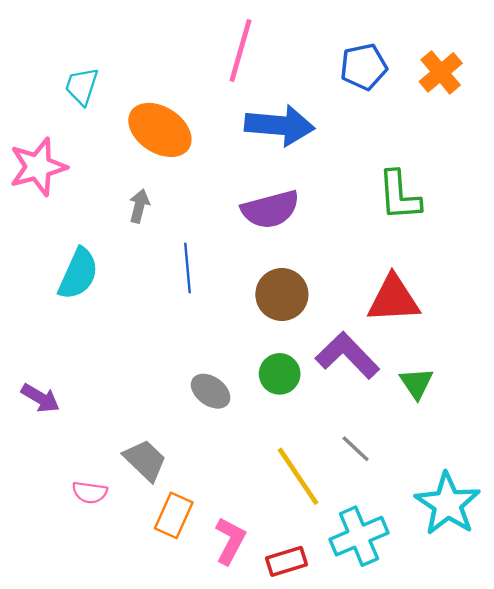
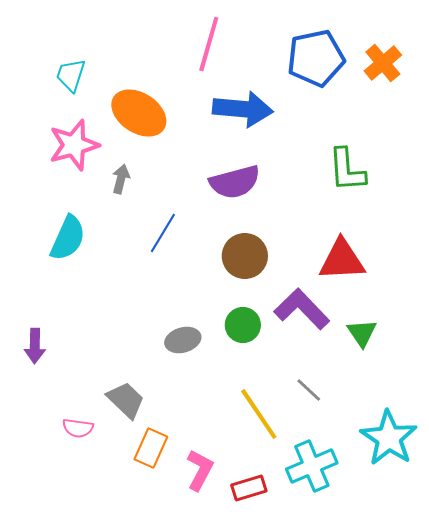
blue pentagon: (364, 67) -> (316, 58), size x1.4
pink star: (38, 167) -> (74, 145), moved
blue line: (188, 268) -> (163, 233), turned 36
gray ellipse: (211, 391) -> (183, 340), turned -52
purple arrow: (40, 398) -> (35, 346), turned 60

